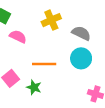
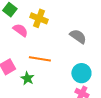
yellow cross: (51, 20) -> (39, 18), moved, turned 36
cyan circle: (81, 58) -> (81, 73), moved

